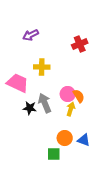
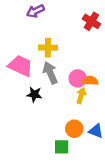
red cross: (80, 44) -> (91, 21), turned -35
orange semicircle: (79, 96) -> (90, 81), turned -56
gray arrow: (45, 103) -> (50, 73), moved

